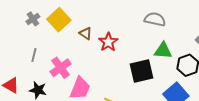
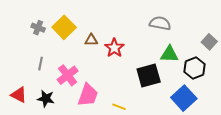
gray cross: (33, 19) -> (38, 28), turned -32
brown triangle: (86, 33) -> (91, 40), turned -32

